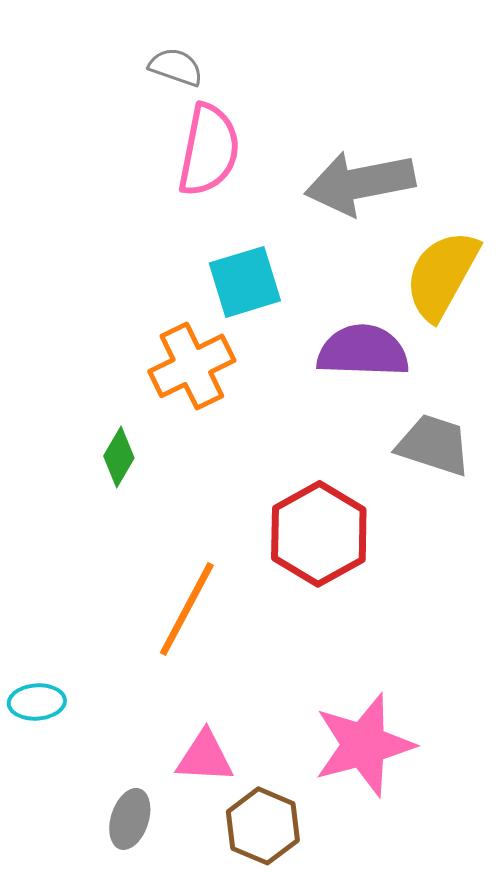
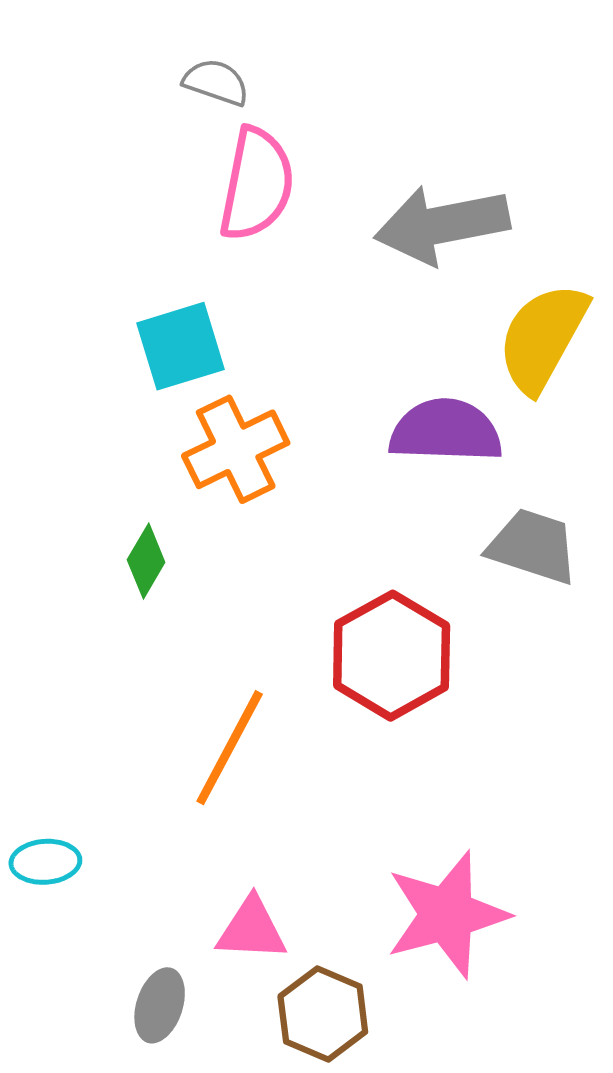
cyan square: (245, 282) -> (180, 346), moved

